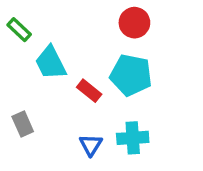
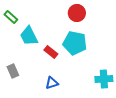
cyan cross: (133, 138) -> (104, 79), moved
blue triangle: (91, 145) -> (52, 83), turned 40

